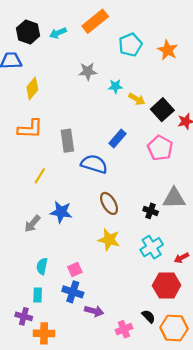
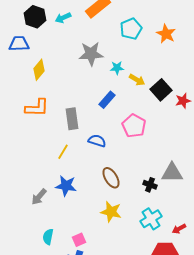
gray star: (88, 71) -> (91, 54), size x1.4
blue rectangle: (118, 138) -> (107, 100), moved
pink pentagon: (160, 148) -> (134, 126), moved
blue semicircle: (94, 164) -> (97, 141), size x0.7
yellow line: (40, 176) -> (63, 152), moved

